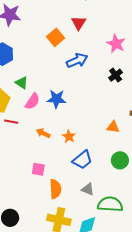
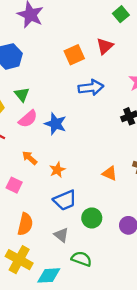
green circle: (120, 160) -> (92, 218), moved
pink square: (38, 169) -> (14, 185), moved
green semicircle: (110, 204) -> (81, 259), size x0.7

